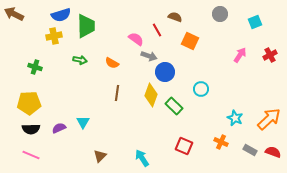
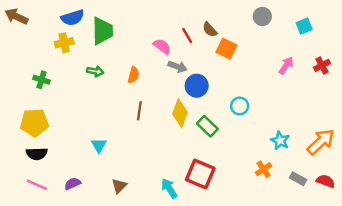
brown semicircle: (175, 17) -> (210, 30), moved, turned -152
orange semicircle: (112, 63) -> (133, 75), turned -104
purple semicircle: (59, 128) -> (73, 184), moved
orange cross: (221, 142) -> (263, 169), turned 32
red square: (184, 146) -> (200, 174), moved, size x1.4

